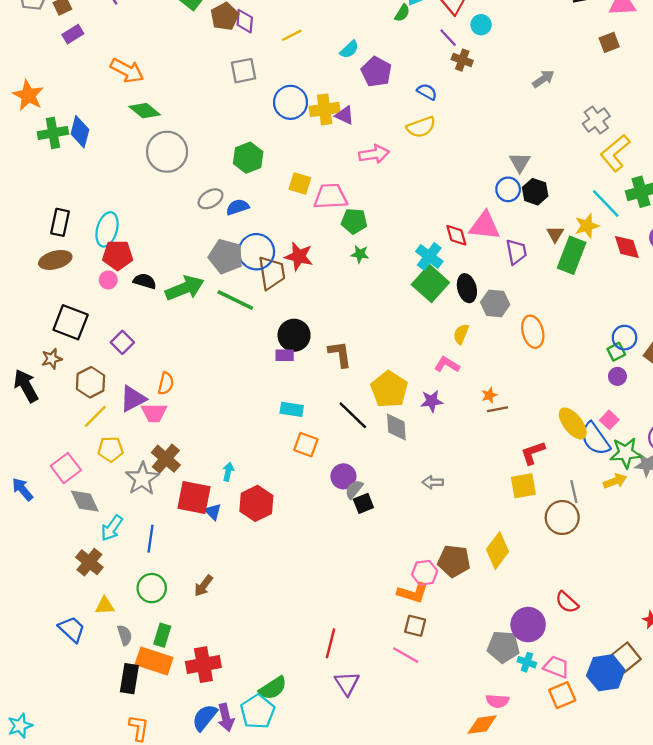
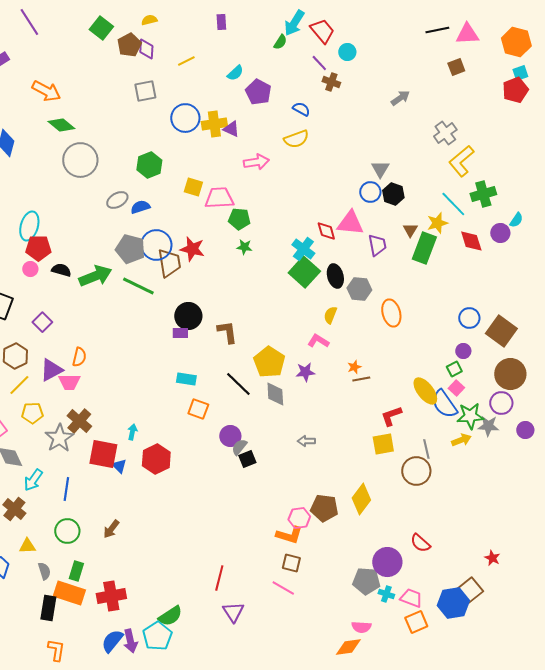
green square: (616, 352) -> (454, 369), moved

